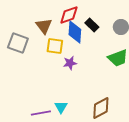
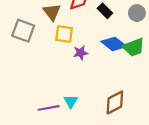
blue diamond: (75, 32) -> (114, 44), moved, turned -55

